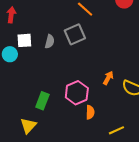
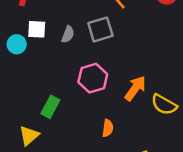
orange arrow: (108, 78) -> (135, 88), size x1.5
pink hexagon: (77, 93) -> (93, 78), moved

